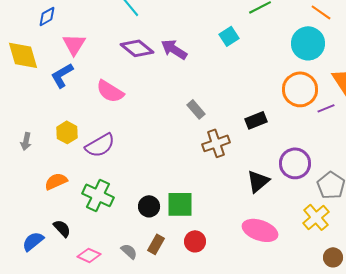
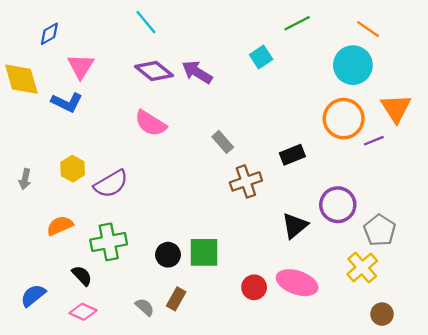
blue L-shape: (62, 75) -> (67, 102), turned -124
pink semicircle: (110, 91) -> (151, 123), moved
green cross: (98, 195) -> (109, 242), turned -36
black semicircle: (62, 228) -> (82, 276), moved
red circle: (195, 241) -> (254, 287), moved
pink diamond: (89, 255) -> (83, 312), moved

